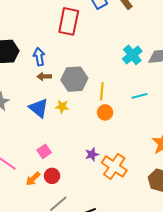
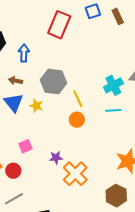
cyan cross: (132, 55) -> (113, 85), moved
brown arrow: (44, 76) -> (16, 81), moved
yellow line: (102, 91) -> (78, 99), turned -42
pink square: (44, 151) -> (25, 146), moved

